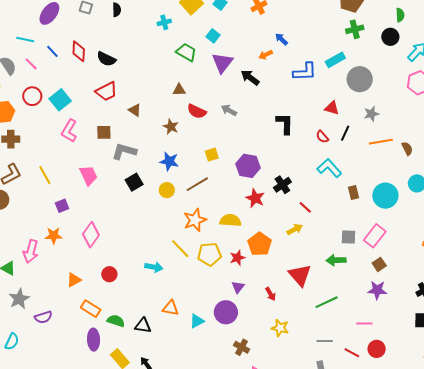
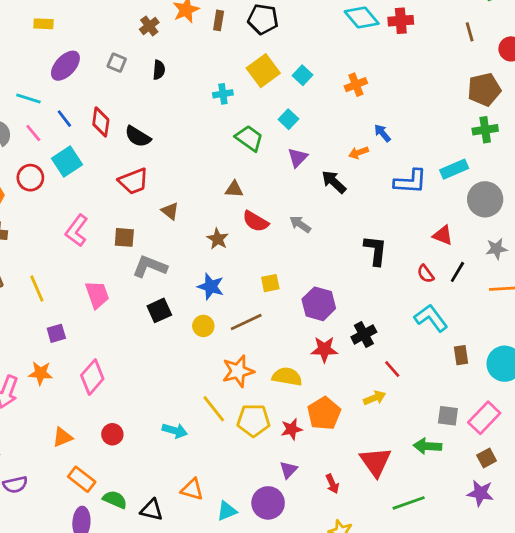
purple triangle: (222, 63) -> (298, 158), size x0.7
cyan square: (60, 100) -> (67, 162), moved
red star: (255, 198) -> (324, 349), turned -30

